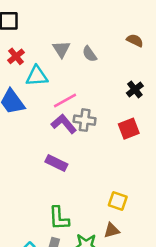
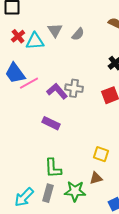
gray semicircle: (90, 54) -> (78, 34), turned -104
cyan triangle: (37, 76) -> (35, 41), moved
pink line: (65, 100) -> (29, 83), moved

